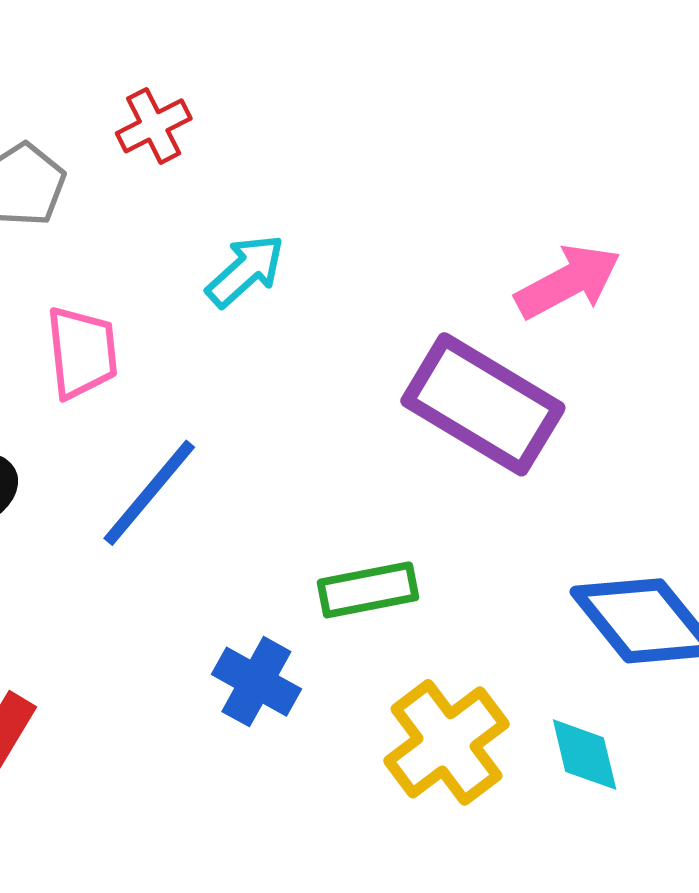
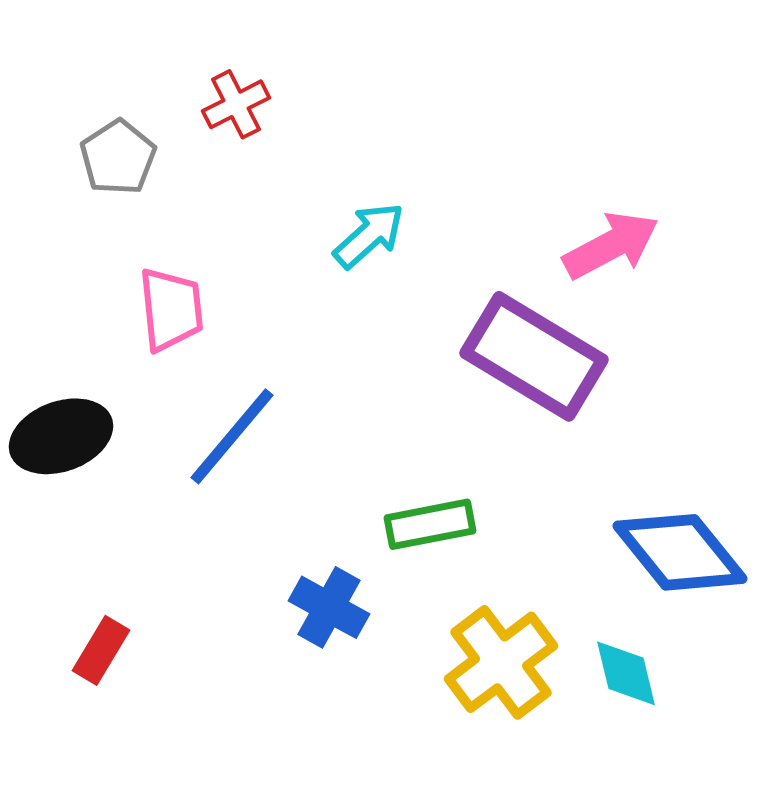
cyan arrow: (245, 271) -> (369, 235), moved

